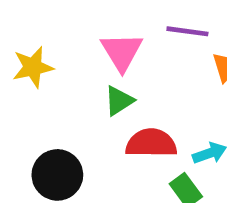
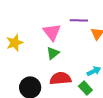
red semicircle: (151, 143) -> (60, 78), moved

